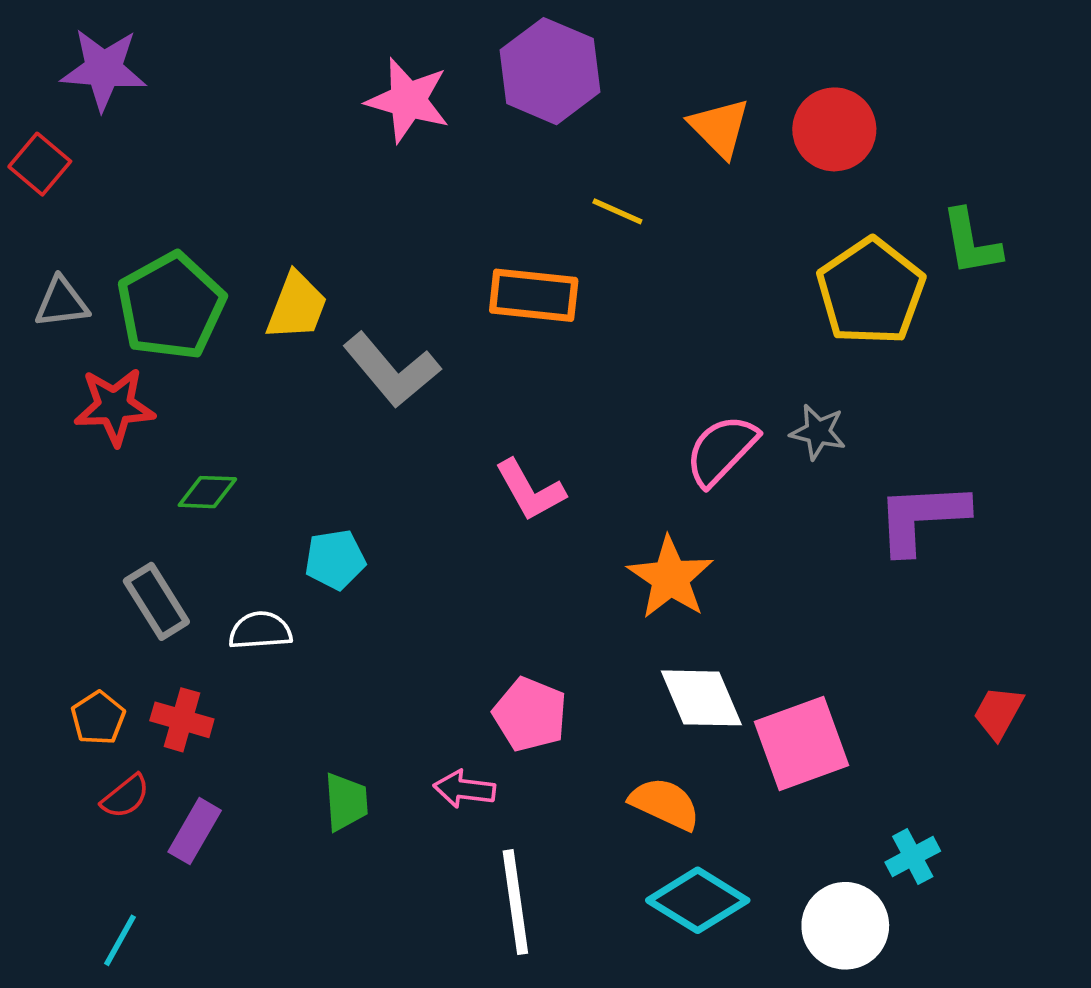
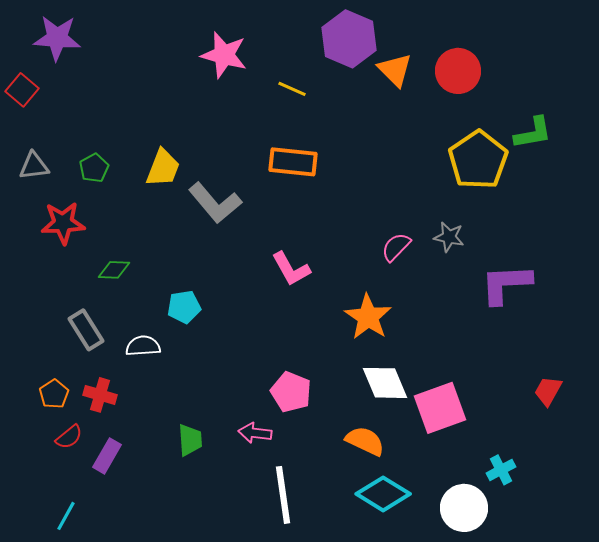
purple hexagon: (550, 71) -> (349, 39), moved
yellow line: (617, 211) -> (292, 89), moved
green L-shape: (971, 242) -> (533, 133), turned -90
green pentagon: (171, 306) -> (94, 168), size x0.5
pink semicircle: (721, 450) -> (396, 247), size x0.7

